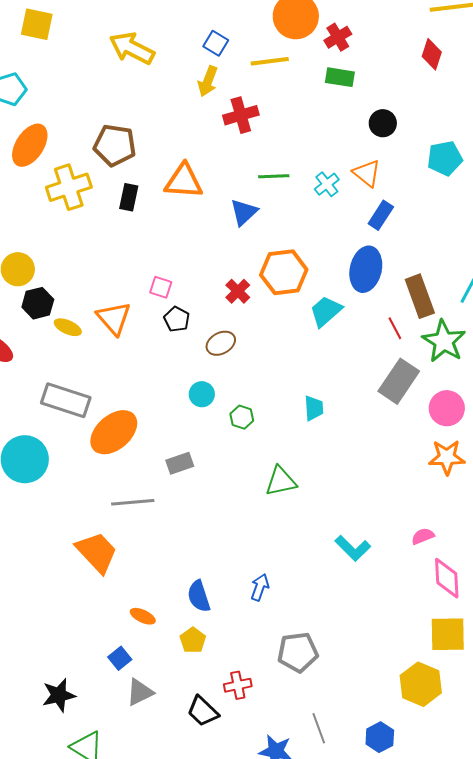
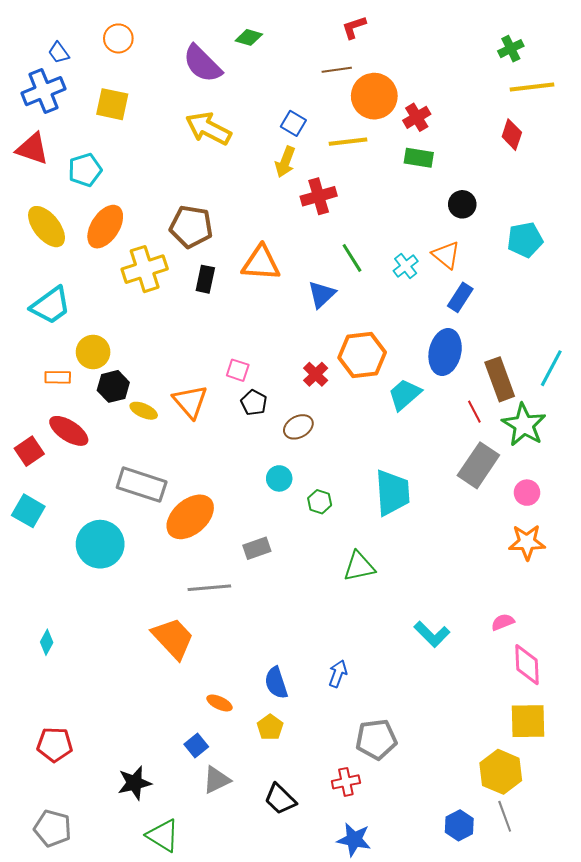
green line: (274, 176) -> (352, 258), turned 60
cyan trapezoid: (314, 408) -> (392, 493), size x1.8
pink circle: (447, 408) -> (527, 493), size x0.7
red cross: (238, 685) -> (346, 782), moved
gray line: (319, 728) -> (505, 816), moved

